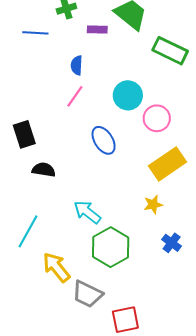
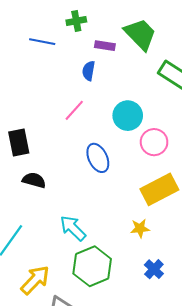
blue semicircle: (77, 65) -> (89, 71), moved
yellow arrow: (56, 267) -> (35, 280), turned 76

